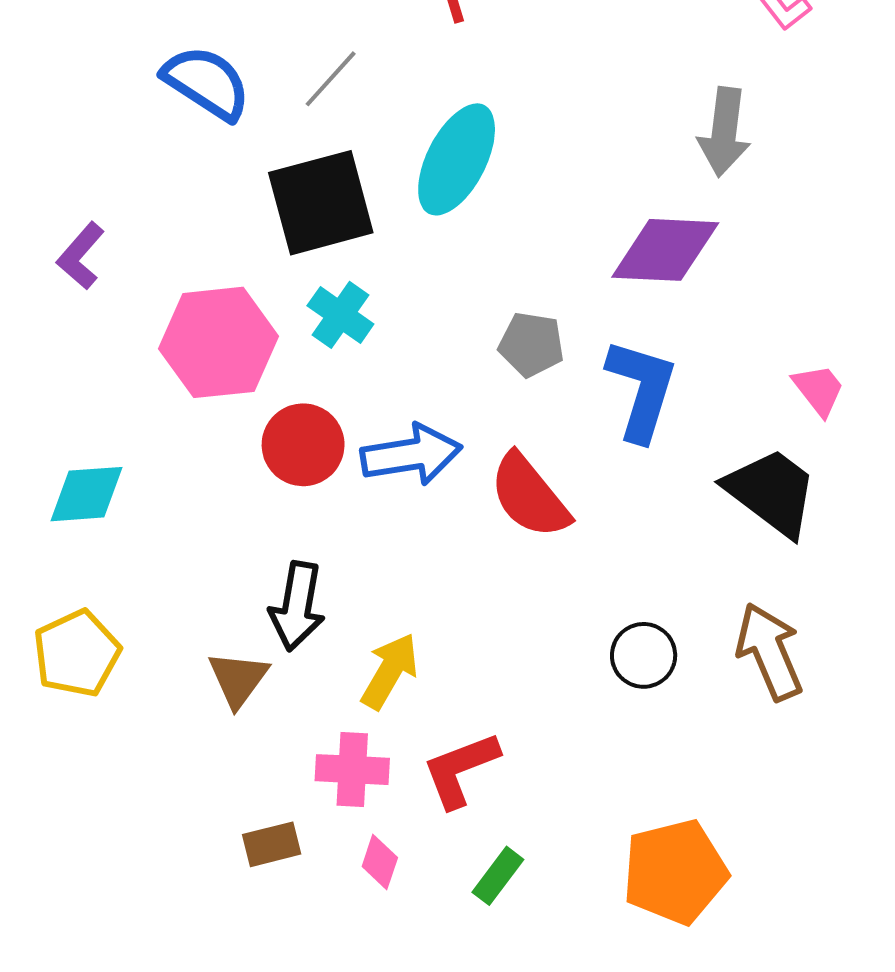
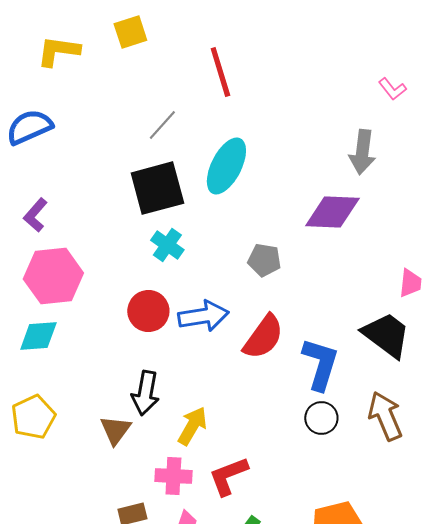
blue semicircle: (207, 83) -> (29, 127), moved, turned -57
pink hexagon: (218, 342) -> (53, 276), moved
blue L-shape: (642, 390) -> (320, 364), moved
pink trapezoid: (819, 390) -> (410, 283), turned 44
red semicircle: (529, 496) -> (263, 337), turned -105

